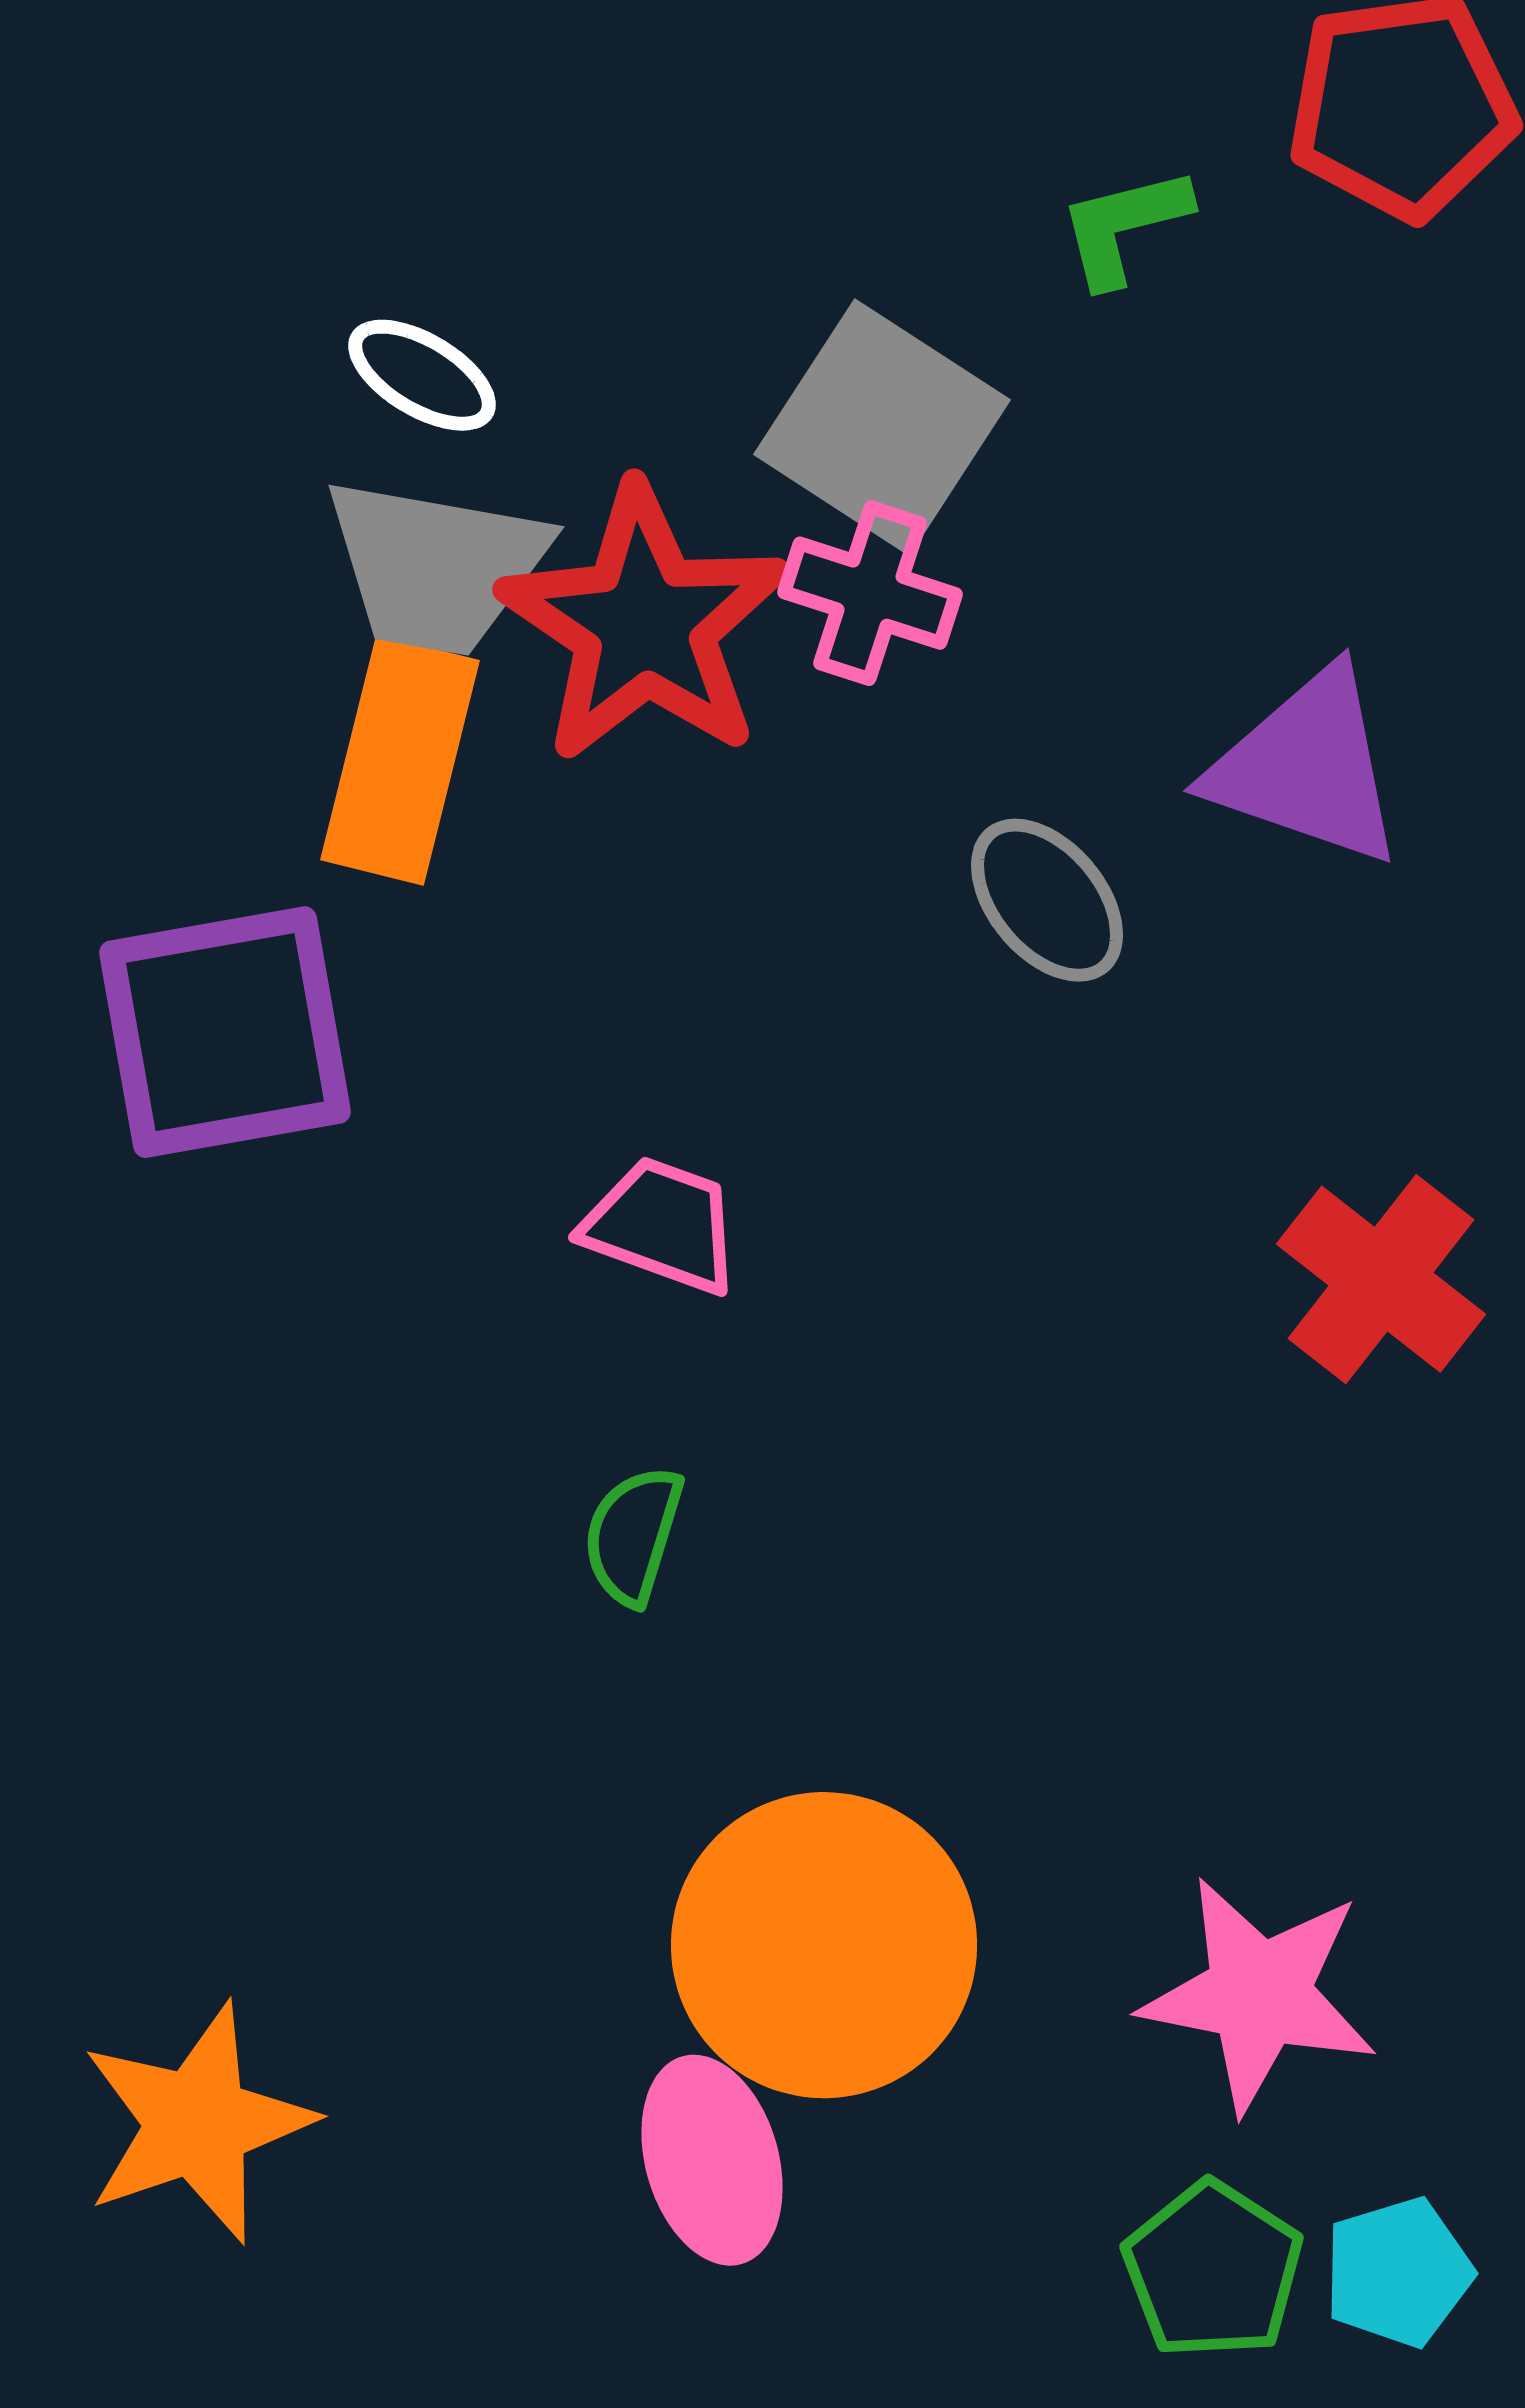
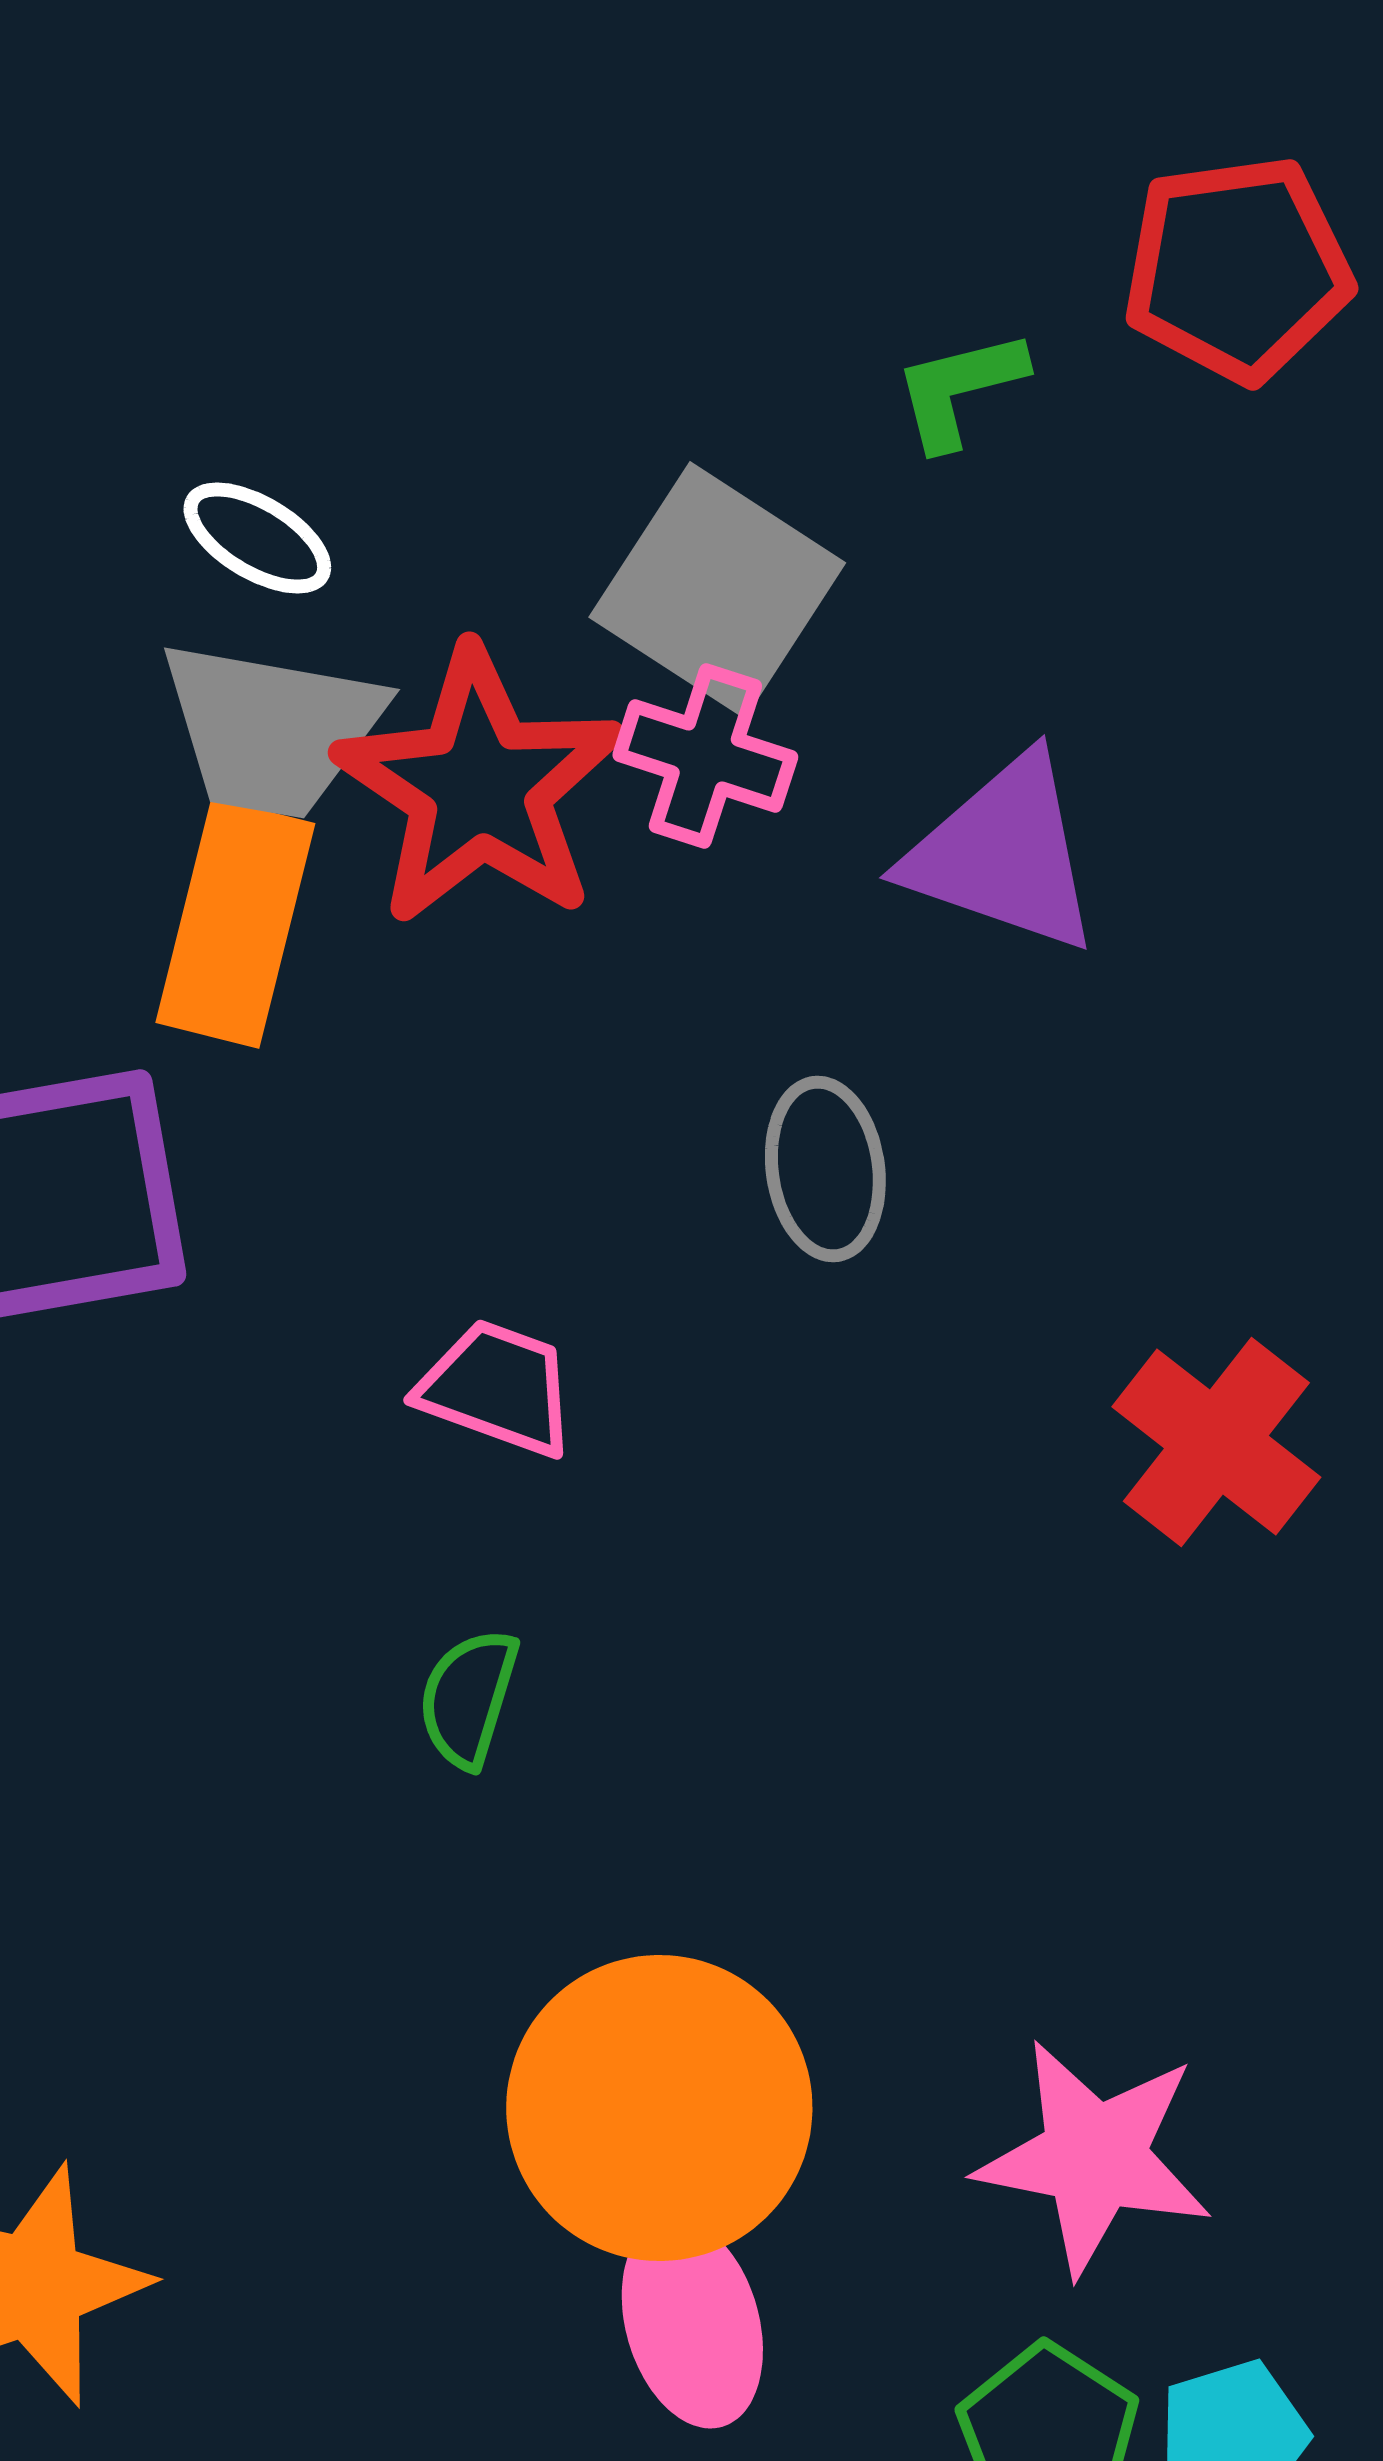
purple triangle: (1307, 767) -> (1003, 854), moved
gray ellipse: (1047, 900) -> (825, 1169), moved, turned 32
pink ellipse: (712, 2160) -> (692, 2323), moved

